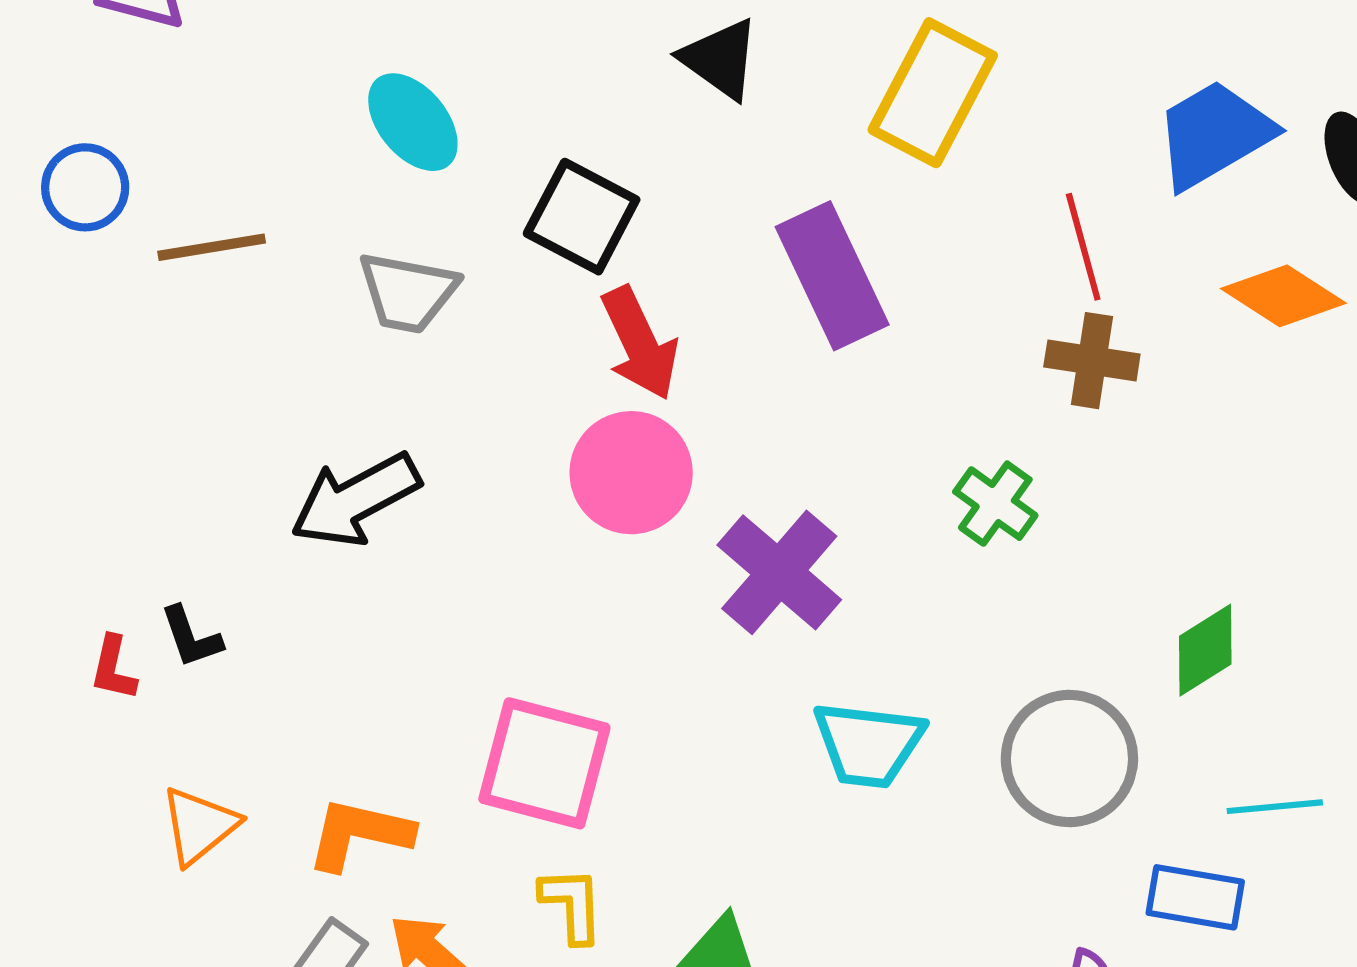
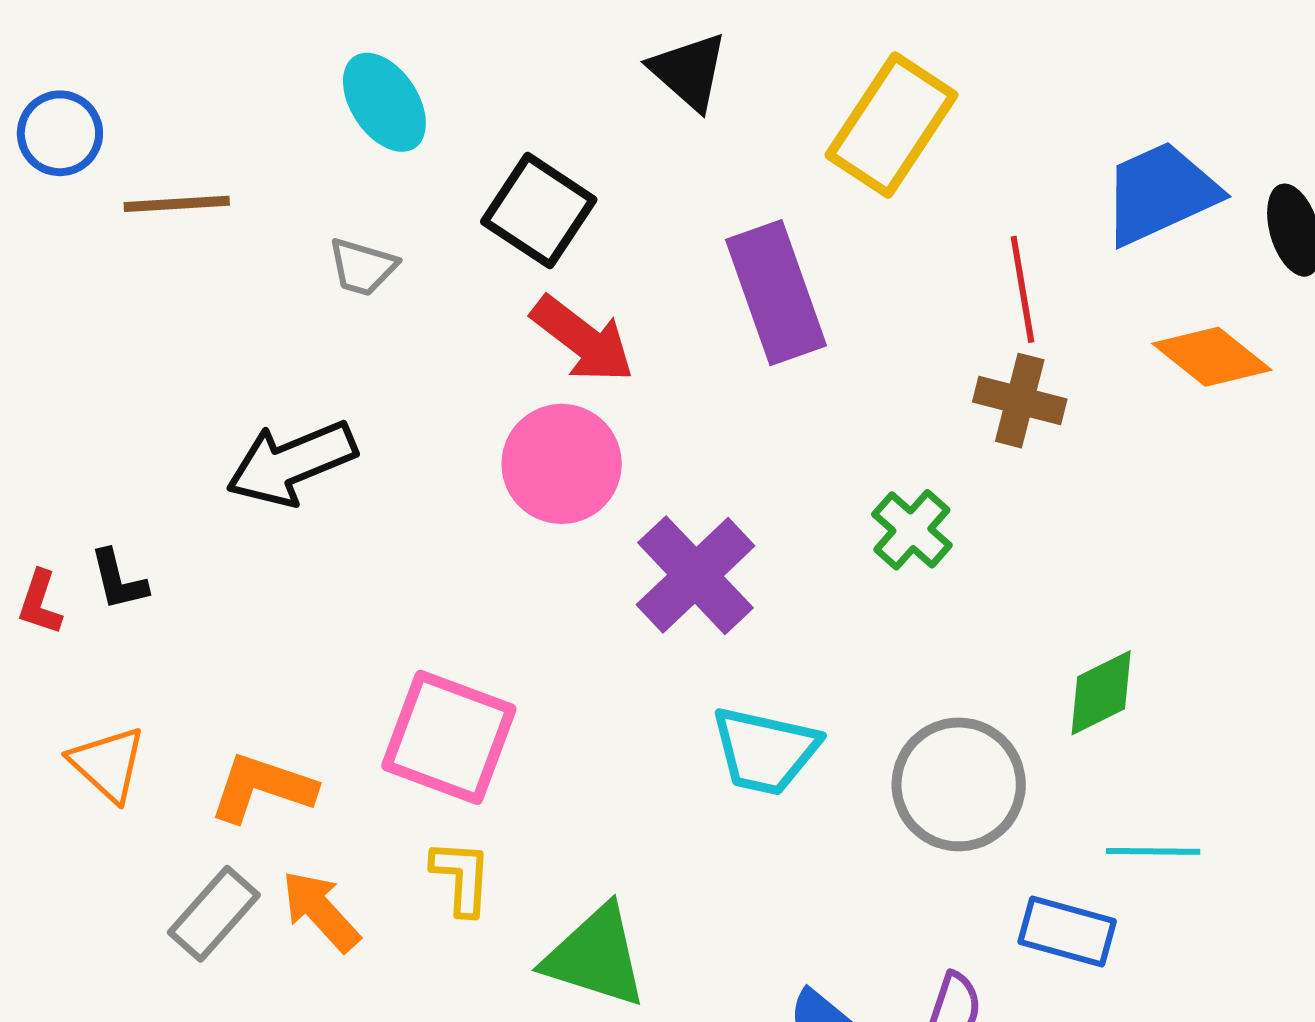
gray trapezoid: (408, 292) -> (363, 267), size x0.7
red arrow: (640, 343) -> (583, 339), turned -33
orange triangle: (199, 826) -> (108, 764), turned -44

